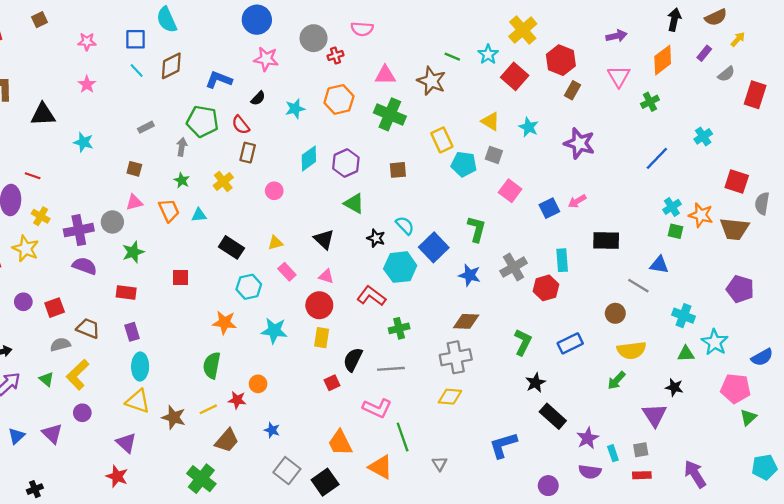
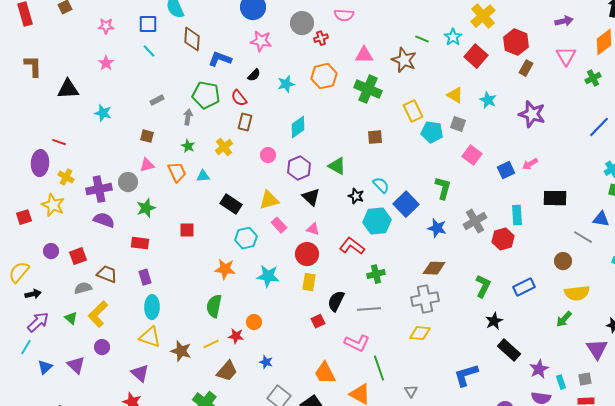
brown diamond: (171, 66) -> (192, 39), moved, turned -60
purple hexagon: (346, 163) -> (299, 168), moved
yellow triangle: (275, 243) -> (269, 200), size x1.5

